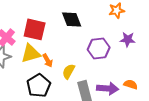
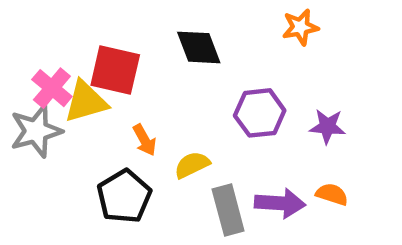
purple star: (128, 39) -> (327, 126), moved
yellow triangle: (31, 53) -> (86, 102), moved
yellow semicircle: (69, 71) -> (192, 165), turned 35

